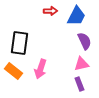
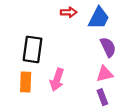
orange rectangle: (13, 71) -> (26, 82), turned 54

